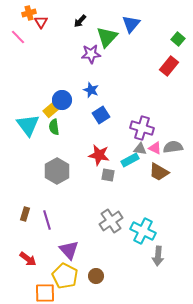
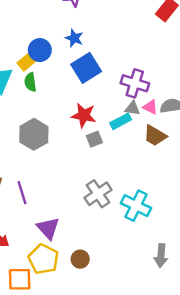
blue square: (101, 115) -> (86, 68), size x1.4
gray square: (108, 175) -> (94, 139), turned -32
gray arrow: (158, 256) -> (161, 256), moved

